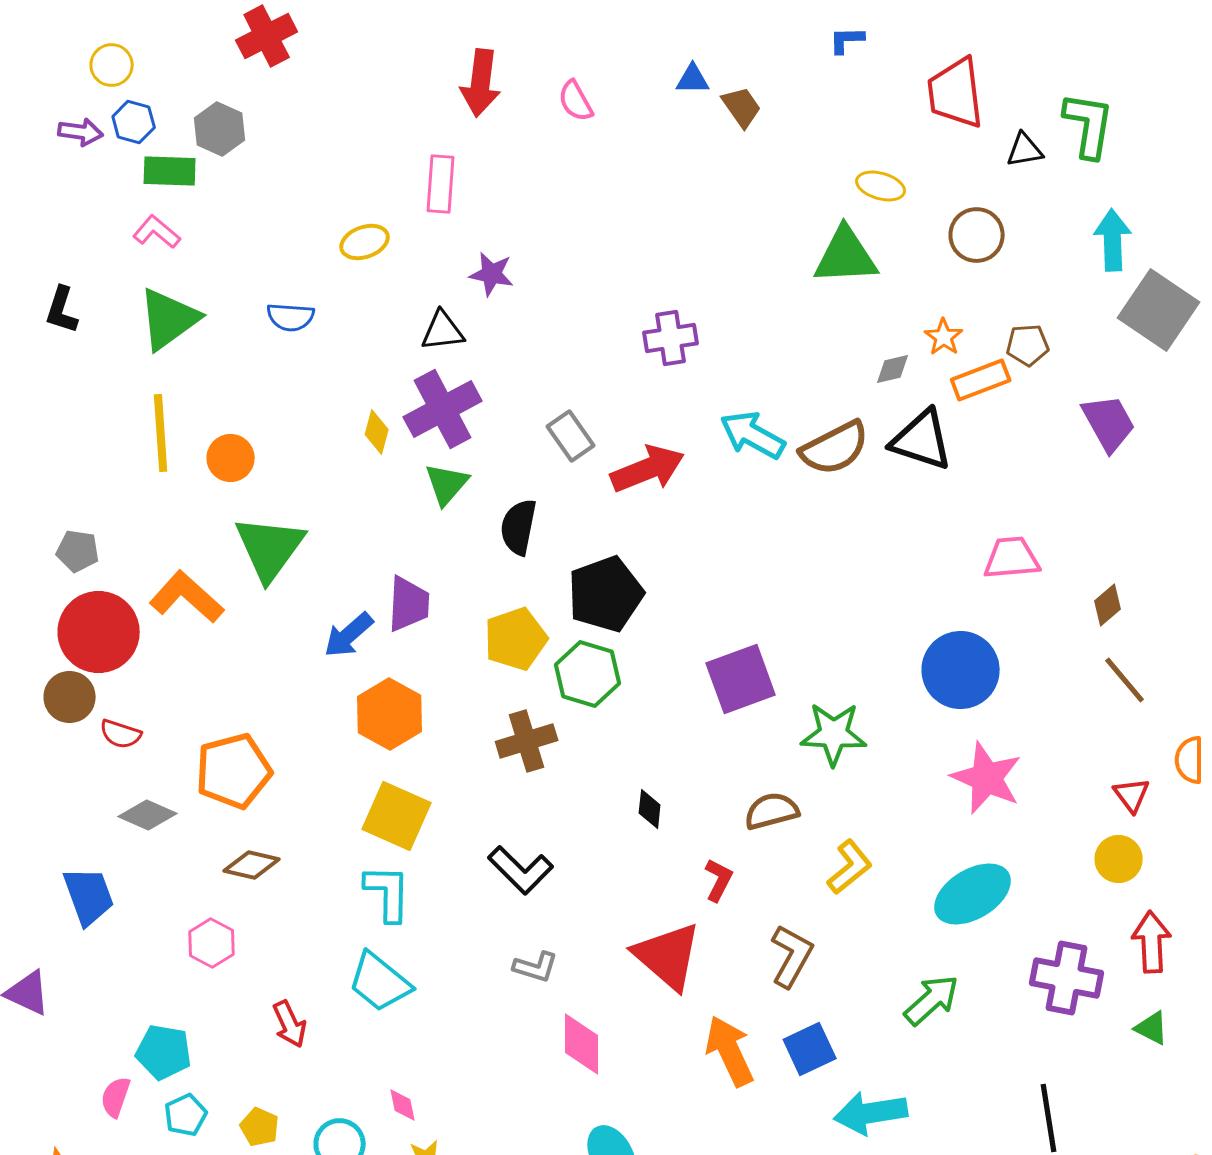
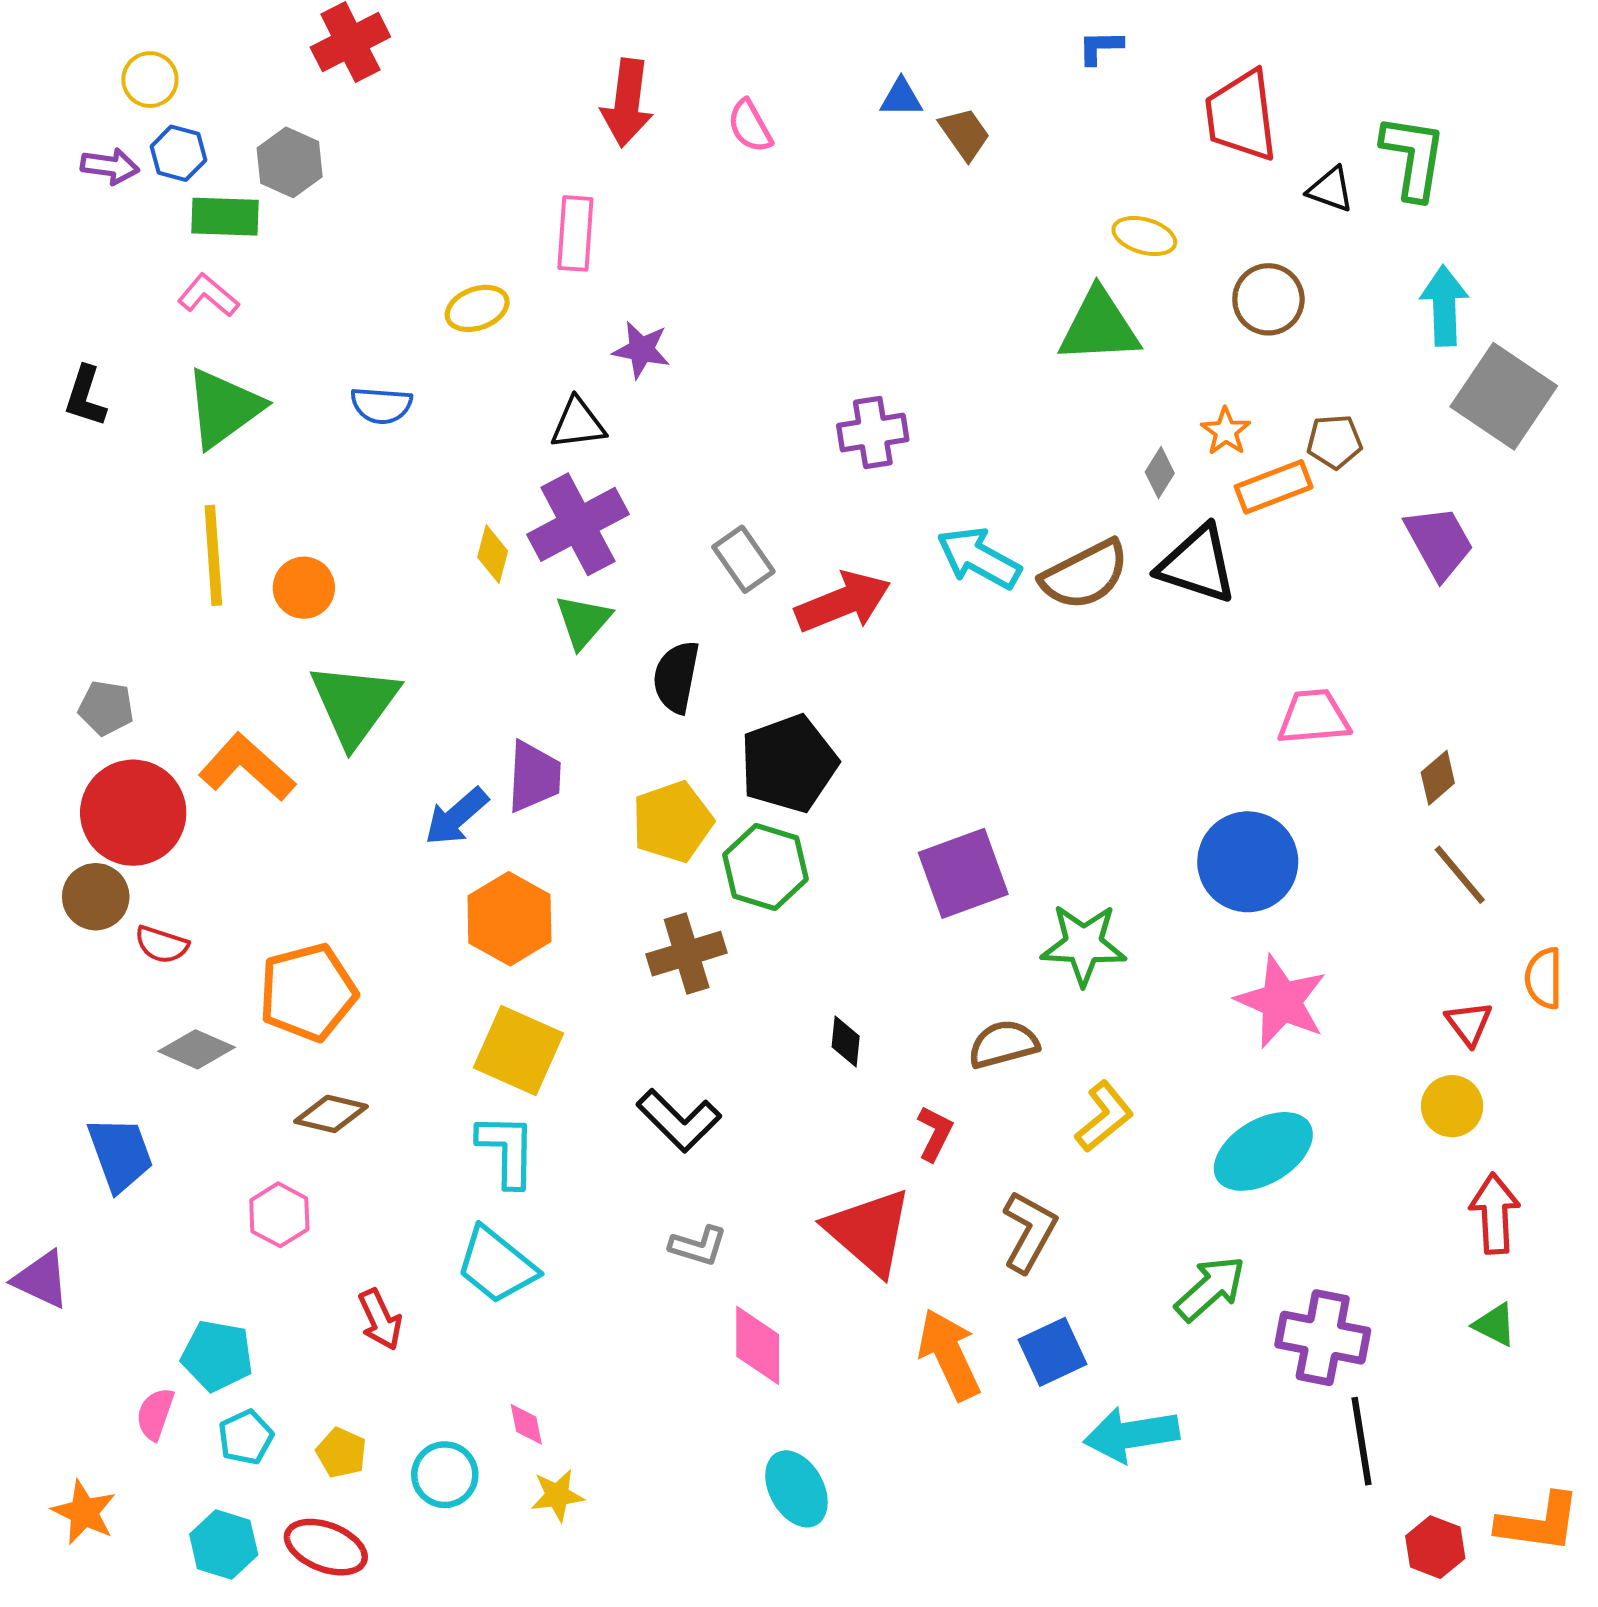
black triangle: (1025, 150) -> (1331, 189), turned 30
gray diamond: (893, 369) -> (1160, 473), turned -45
purple cross: (1067, 978) -> (1323, 1338), moved

